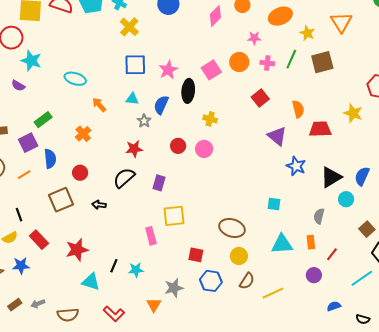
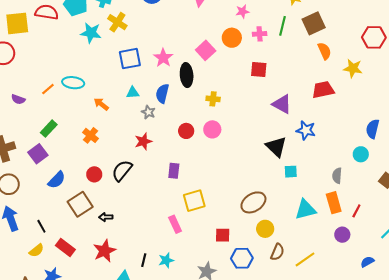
cyan star: (31, 61) -> (91, 33), moved
red square: (260, 98) -> (259, 70), turned -36
orange semicircle: (298, 109) -> (324, 51), moved
blue semicircle: (50, 159) -> (57, 180), moved, turned 60
orange line: (24, 175) -> (48, 89), moved
black triangle: (331, 177) -> (276, 147), moved, turned -35
black semicircle: (124, 178) -> (122, 171), moved
black arrow: (99, 205) -> (106, 217), moved
brown ellipse: (232, 228) -> (253, 202), turned -40
orange rectangle: (311, 242) -> (334, 203), size x1.5

